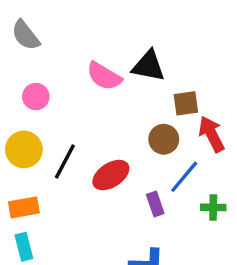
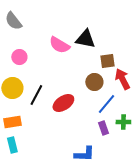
purple rectangle: (155, 204) -> (103, 128), moved

